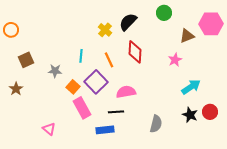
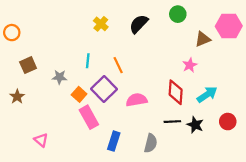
yellow cross: (105, 30) -> (101, 24), moved
red diamond: (135, 52) -> (176, 92), moved
black line: (116, 112) -> (172, 122), moved
black star: (190, 115) -> (195, 125), moved
gray semicircle: (156, 124) -> (151, 143), moved
pink triangle: (49, 129) -> (41, 140), moved
blue rectangle: (105, 130) -> (114, 141), turned -66

